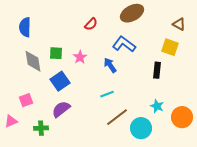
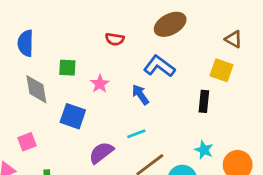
red semicircle: (91, 24) -> (115, 39), turned 56
green square: (56, 53) -> (67, 68), moved
blue square: (60, 81) -> (73, 116), turned -36
purple semicircle: (61, 109) -> (101, 153), moved

